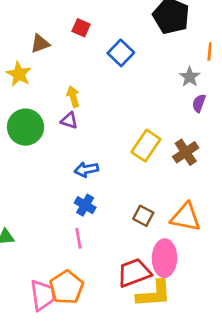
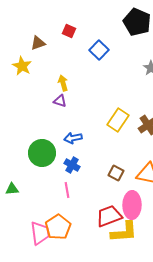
green circle: (26, 127) -> (42, 153), moved

